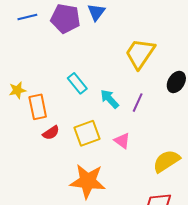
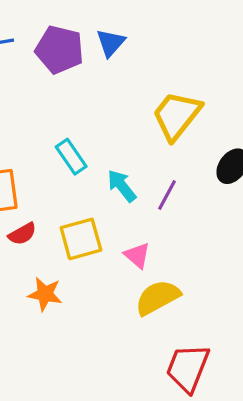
yellow semicircle: (166, 161) -> (158, 297), moved
orange star: (88, 181) -> (45, 294), moved, size x0.6

